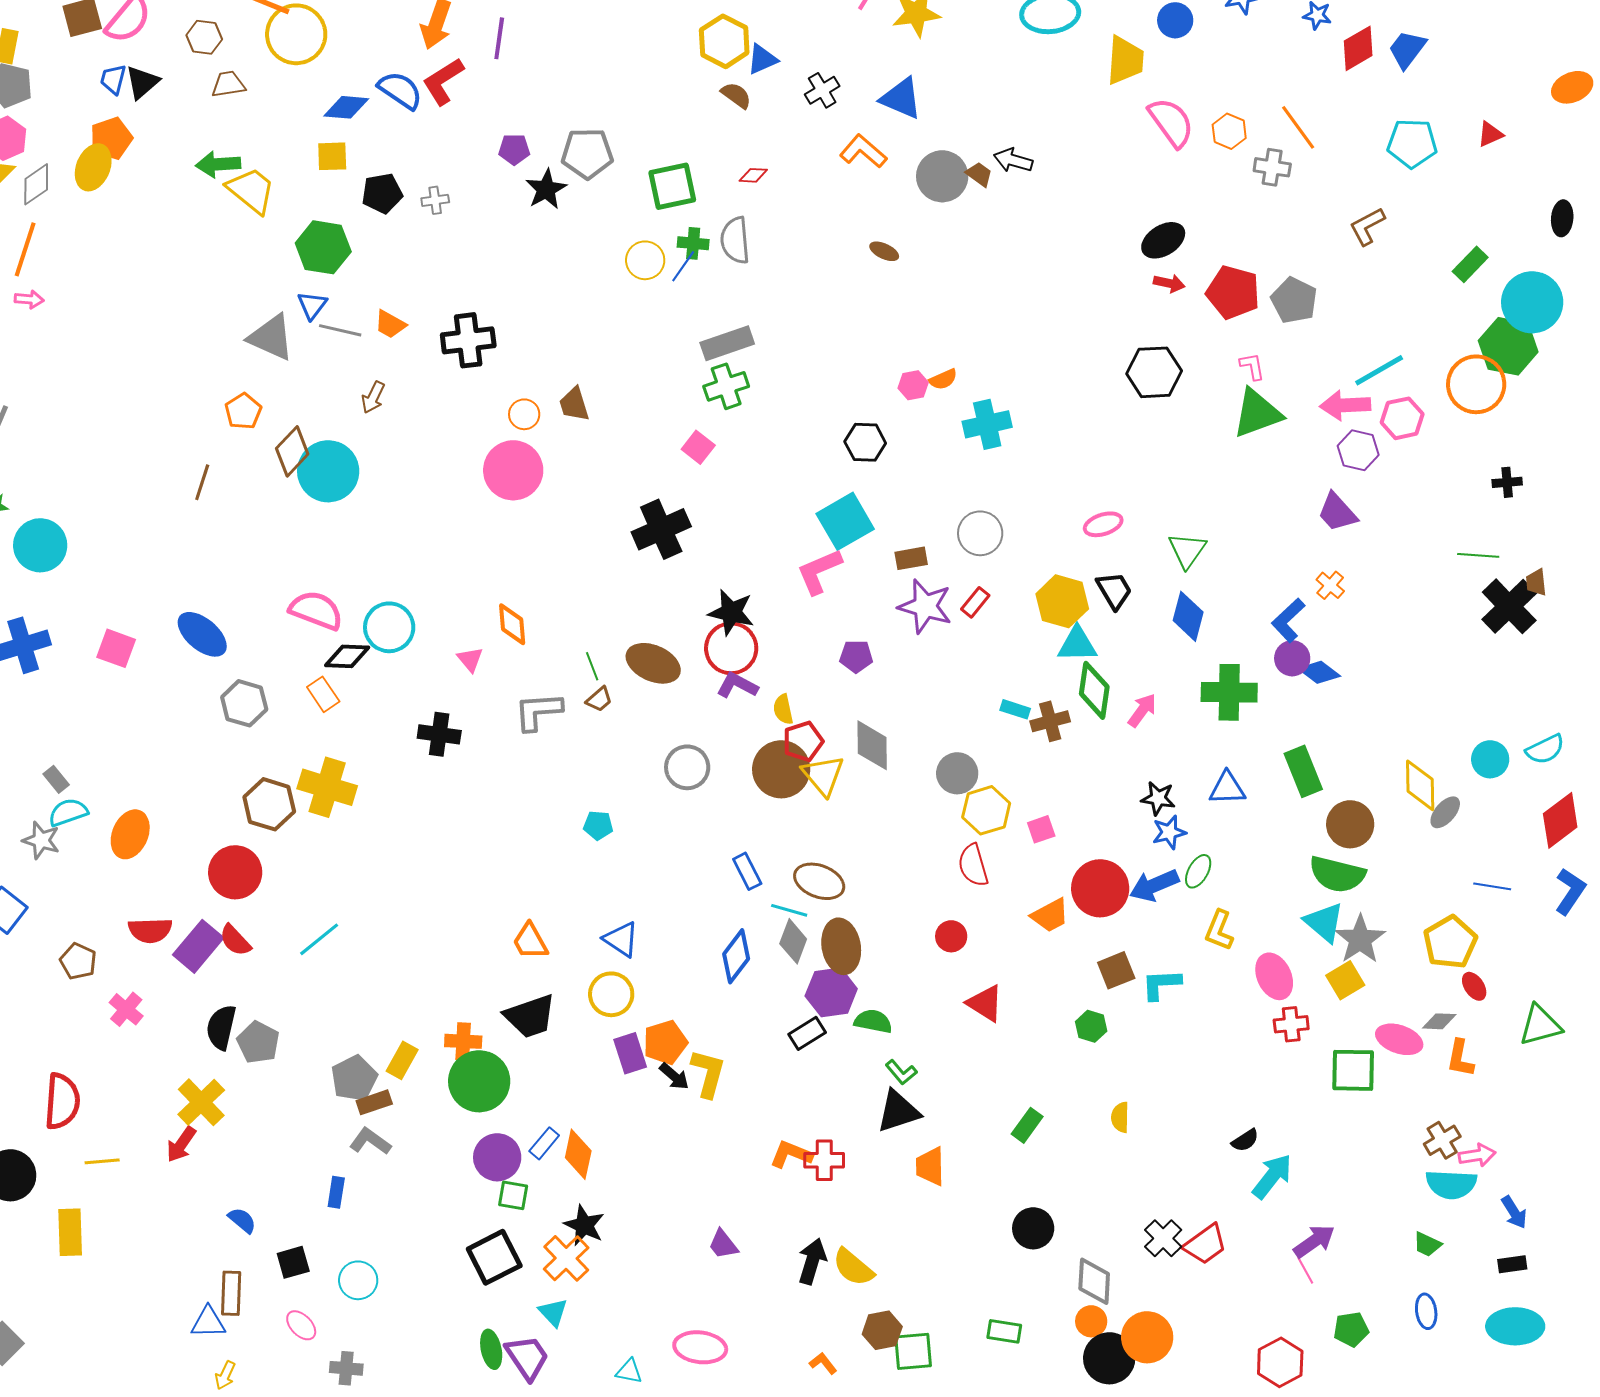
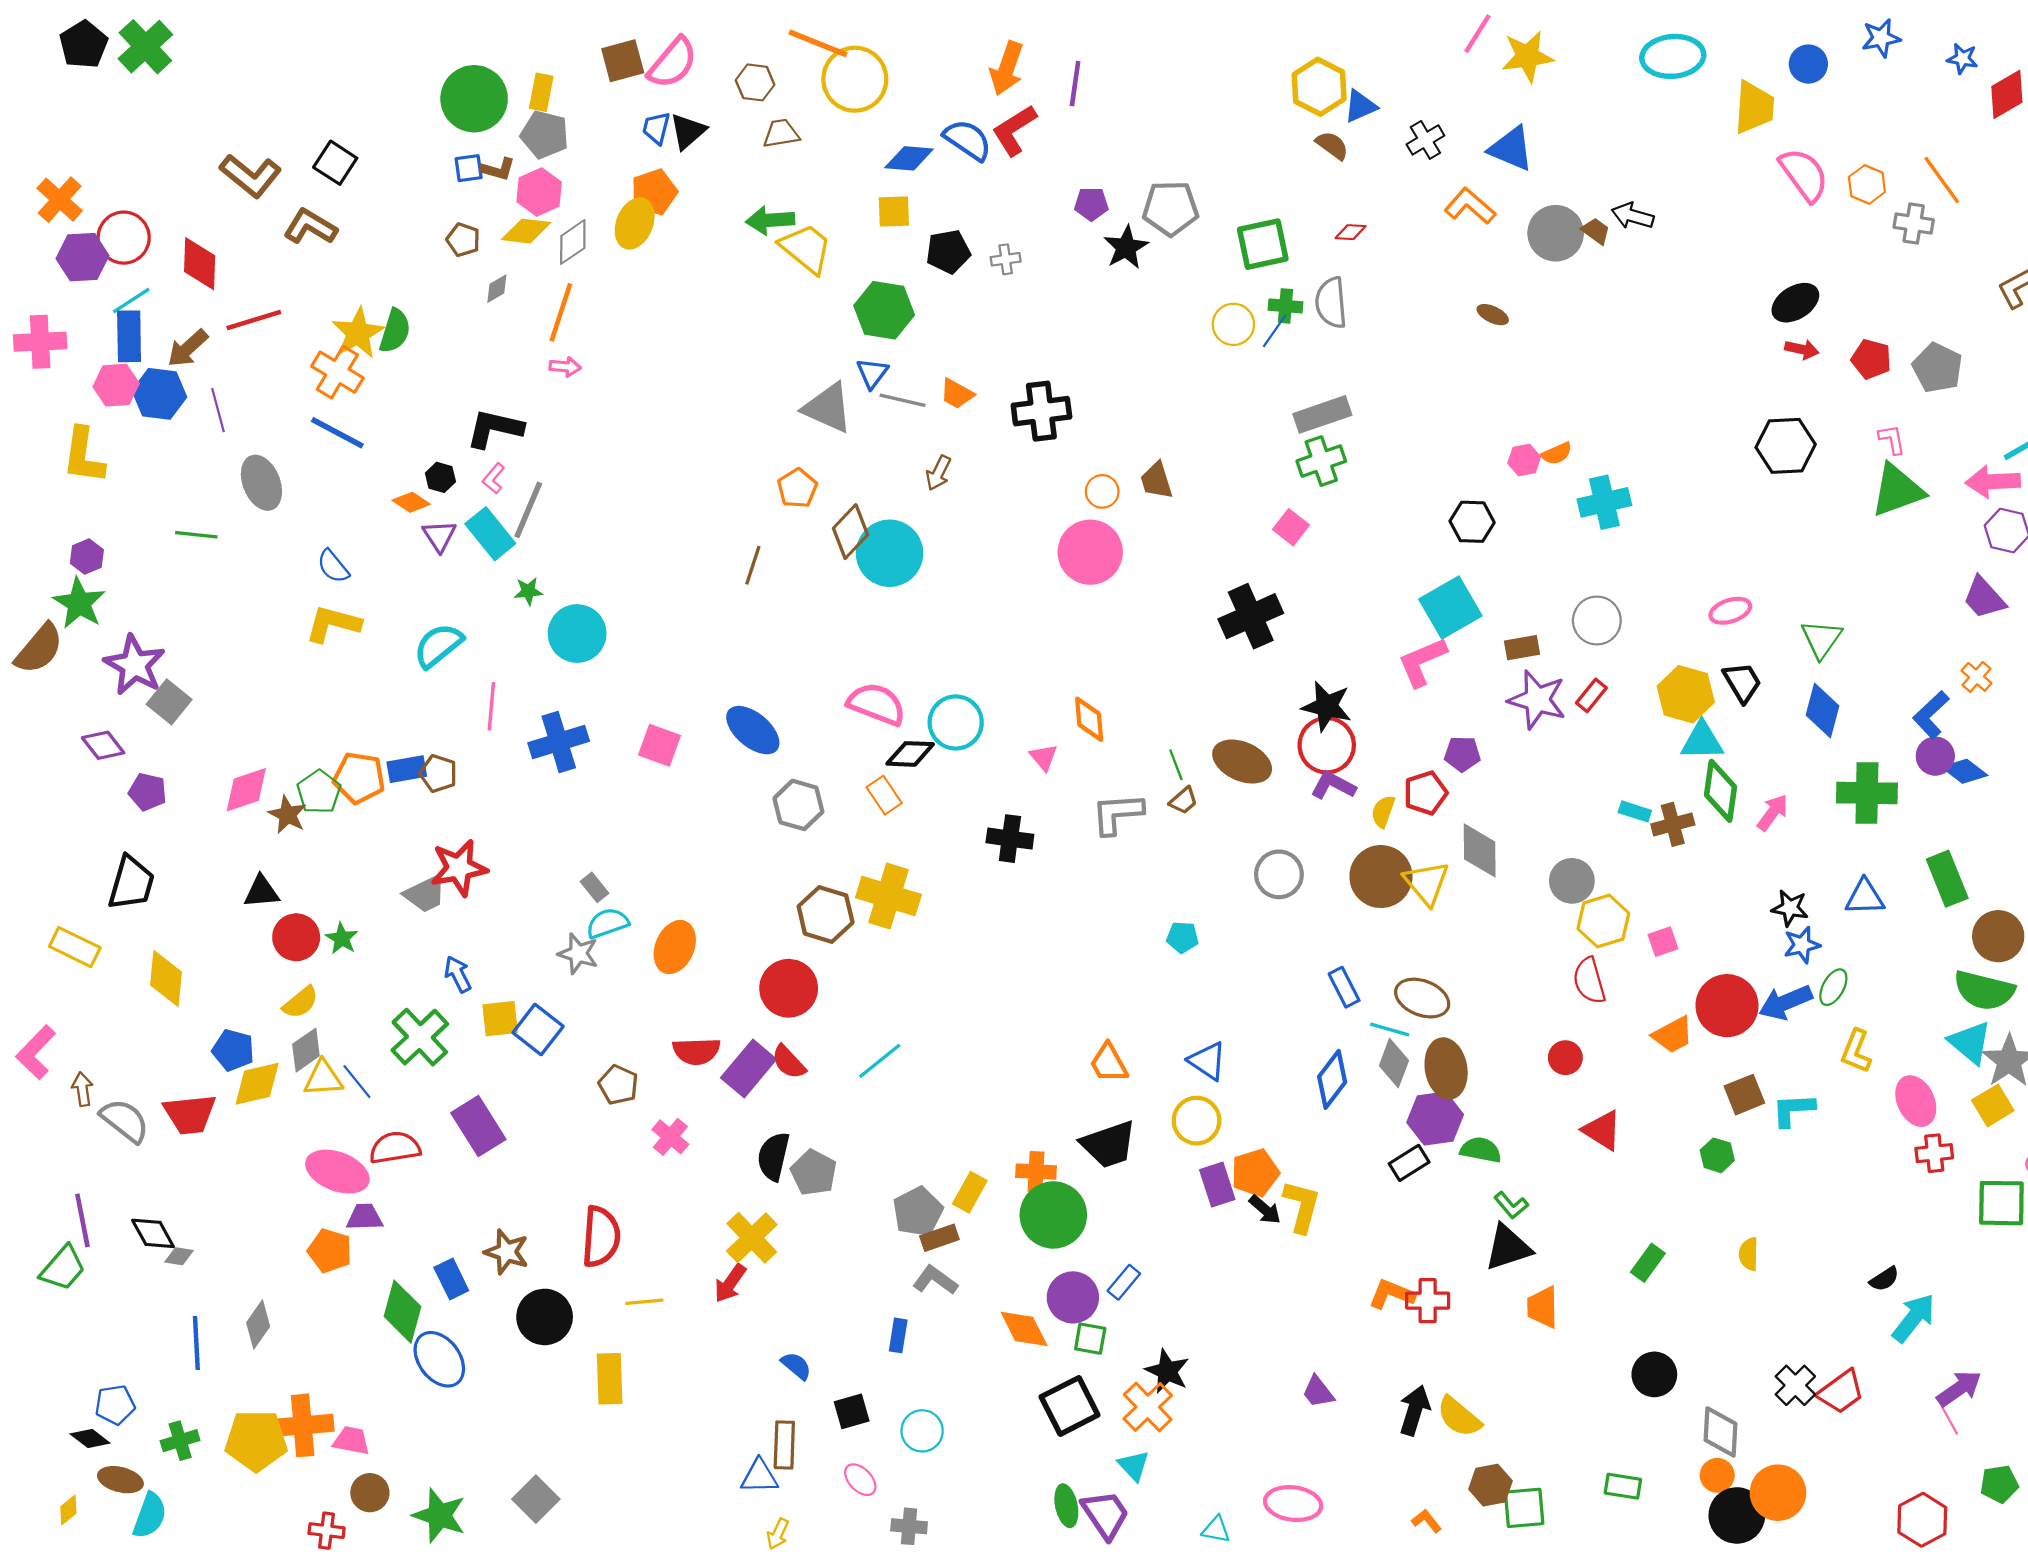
red pentagon: (1233, 292) -> (1871, 359), size x0.7
yellow semicircle: (783, 709) -> (1383, 811), turned 32
red pentagon: (803, 741) -> (1425, 793), moved
orange diamond: (578, 1154) -> (1024, 1329), moved, turned -39

